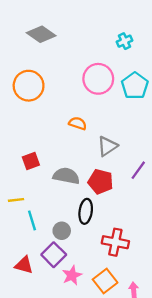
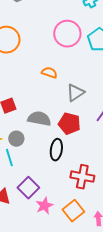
gray circle: (62, 231) -> (16, 139), moved

